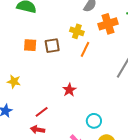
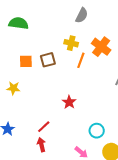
orange cross: (108, 24) -> (101, 47), moved, turned -30
yellow star: (14, 82) -> (13, 88), moved
red arrow: (38, 130) -> (41, 145), turned 72

